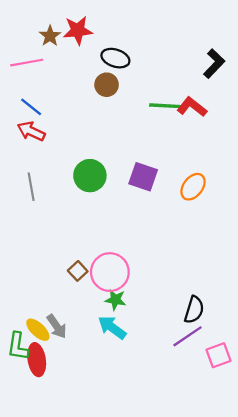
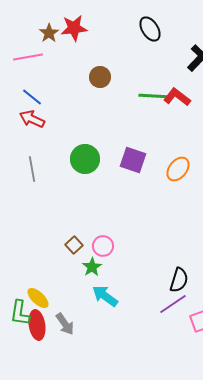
black ellipse: (115, 58) -> (150, 29), moved, turned 40
pink circle: (110, 272) -> (103, 246), size x0.6
green star: (115, 300) -> (92, 267), moved, turned 30
gray arrow: (57, 326) -> (65, 324), moved

